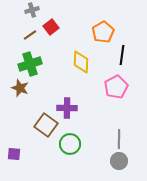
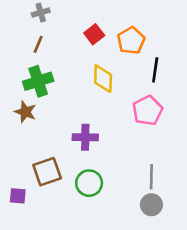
red square: (51, 27) -> (94, 34), moved
brown line: (30, 35) -> (38, 44), turned -32
brown square: (46, 125) -> (47, 172), moved, turned 35

